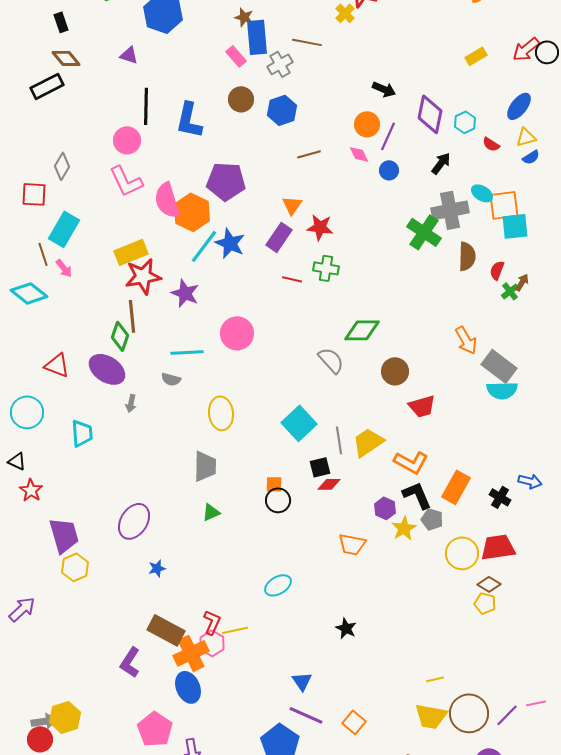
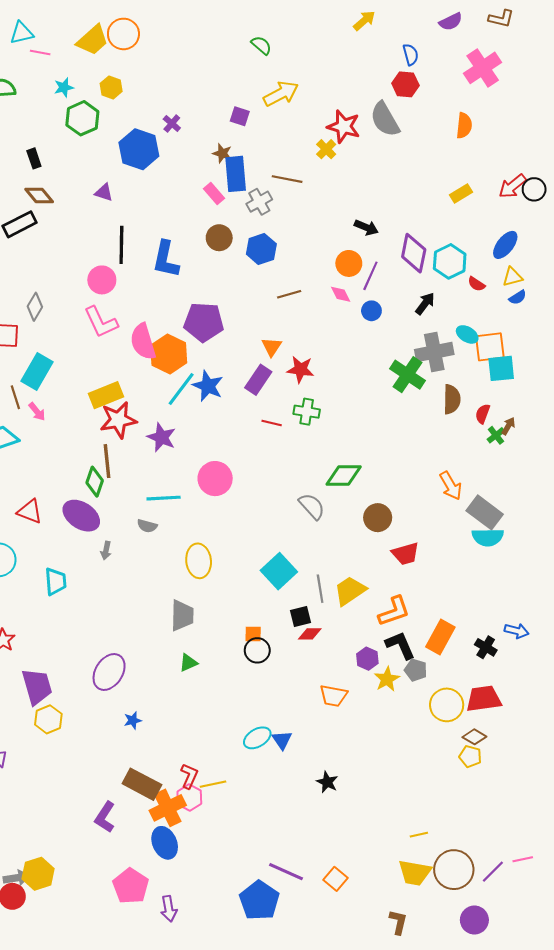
cyan hexagon: (465, 122) -> (450, 261), size x1.5
orange L-shape: (411, 462) -> (394, 611), turned -48
blue triangle: (302, 681) -> (282, 740), moved

